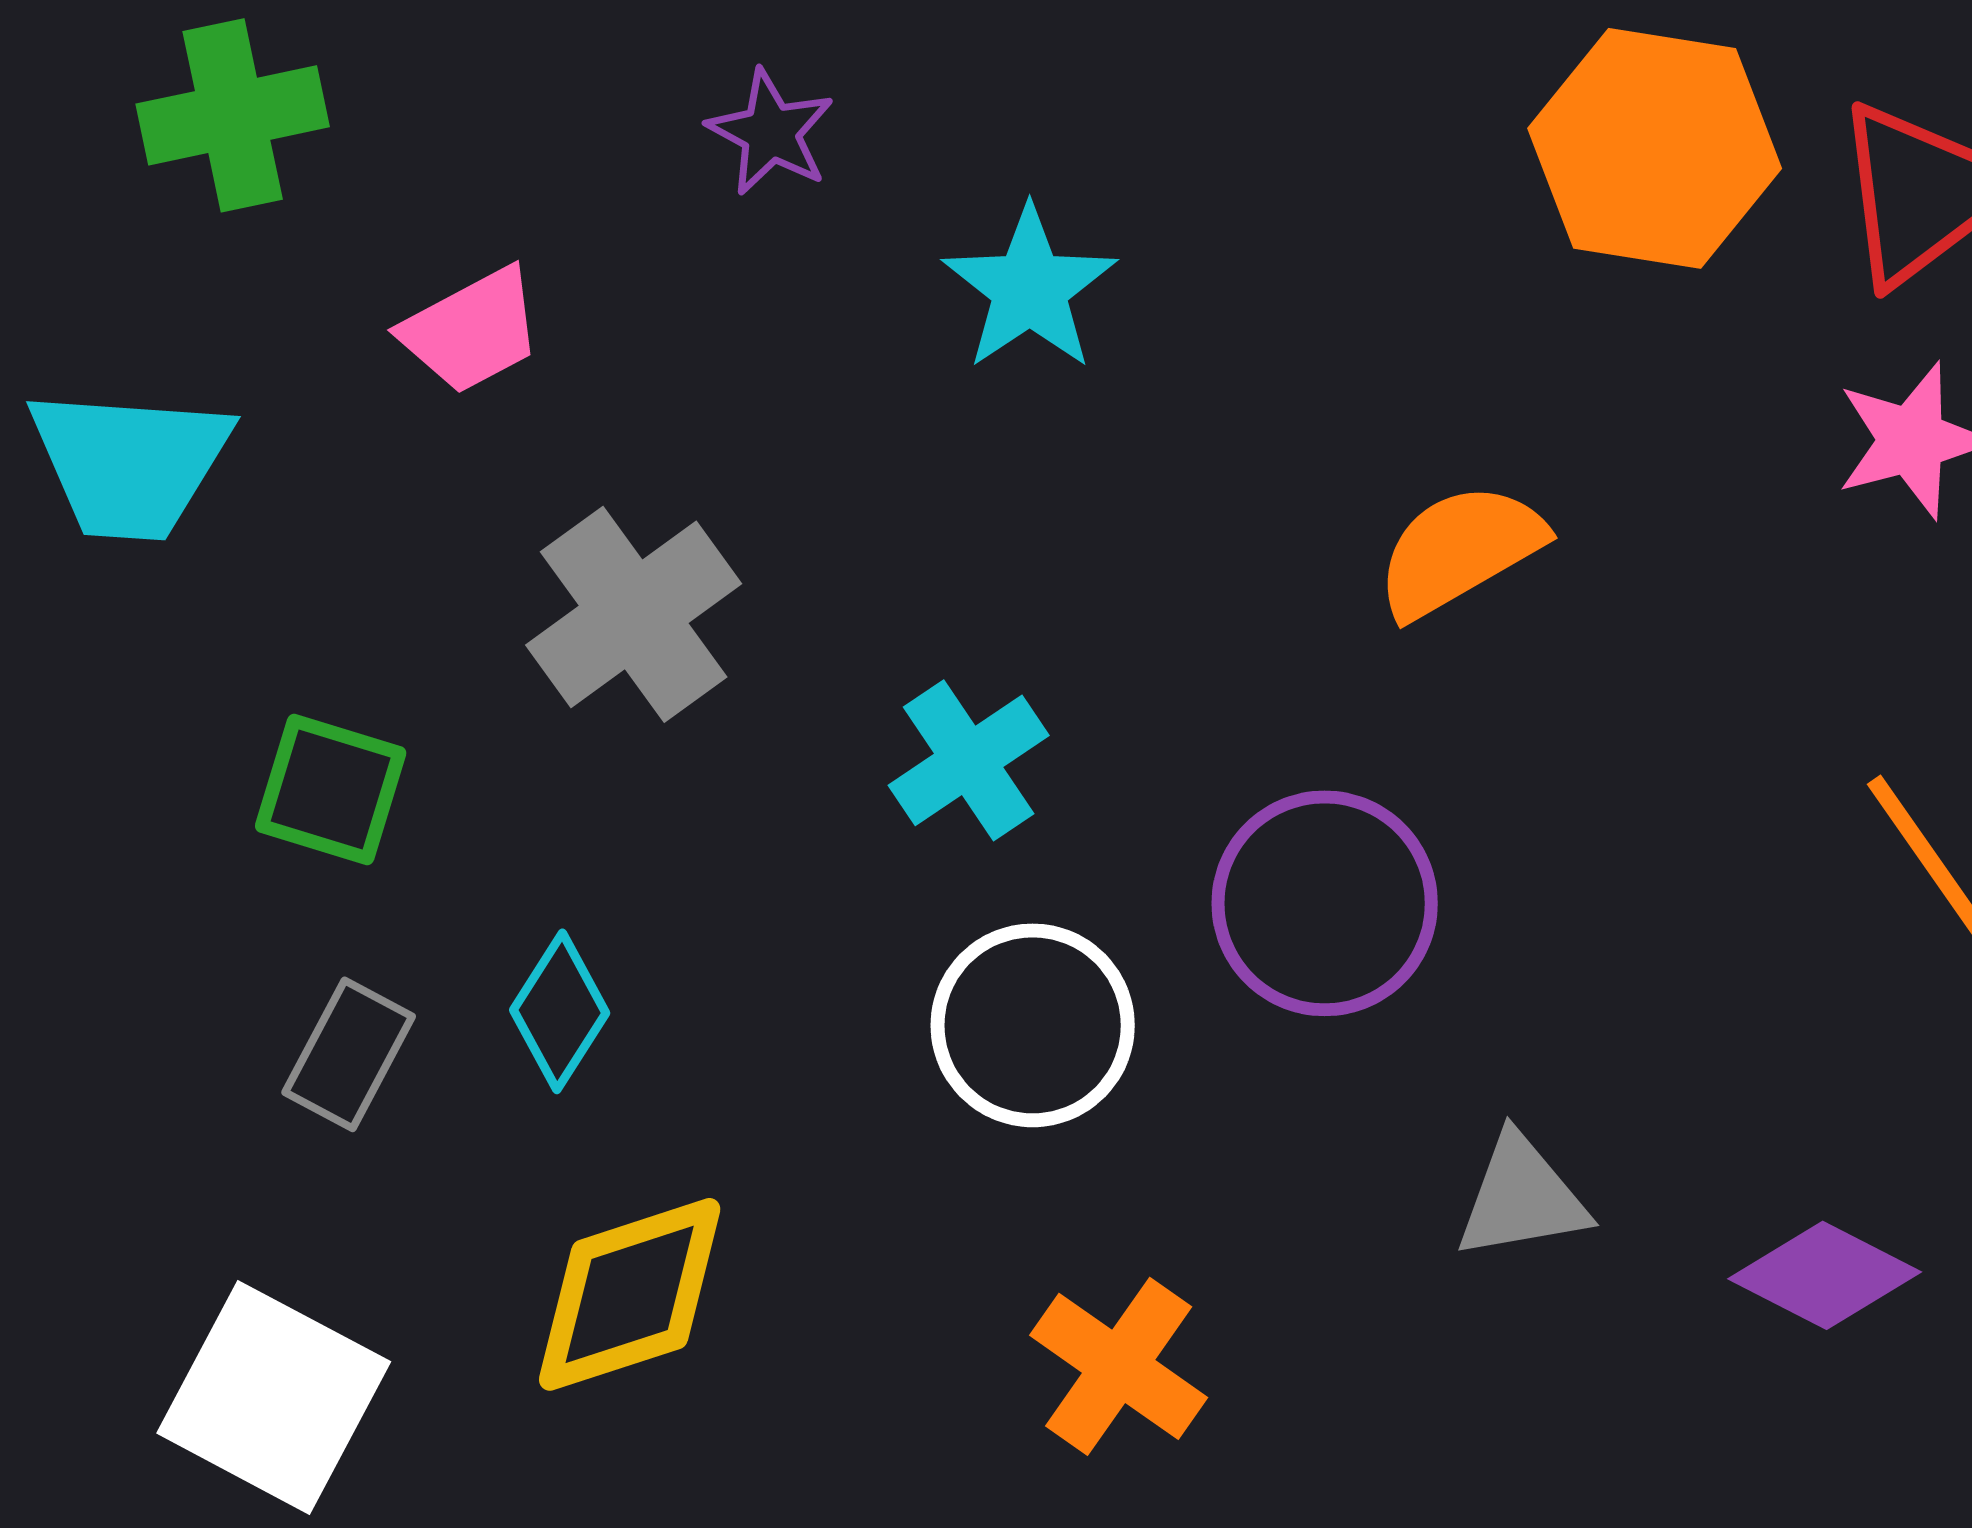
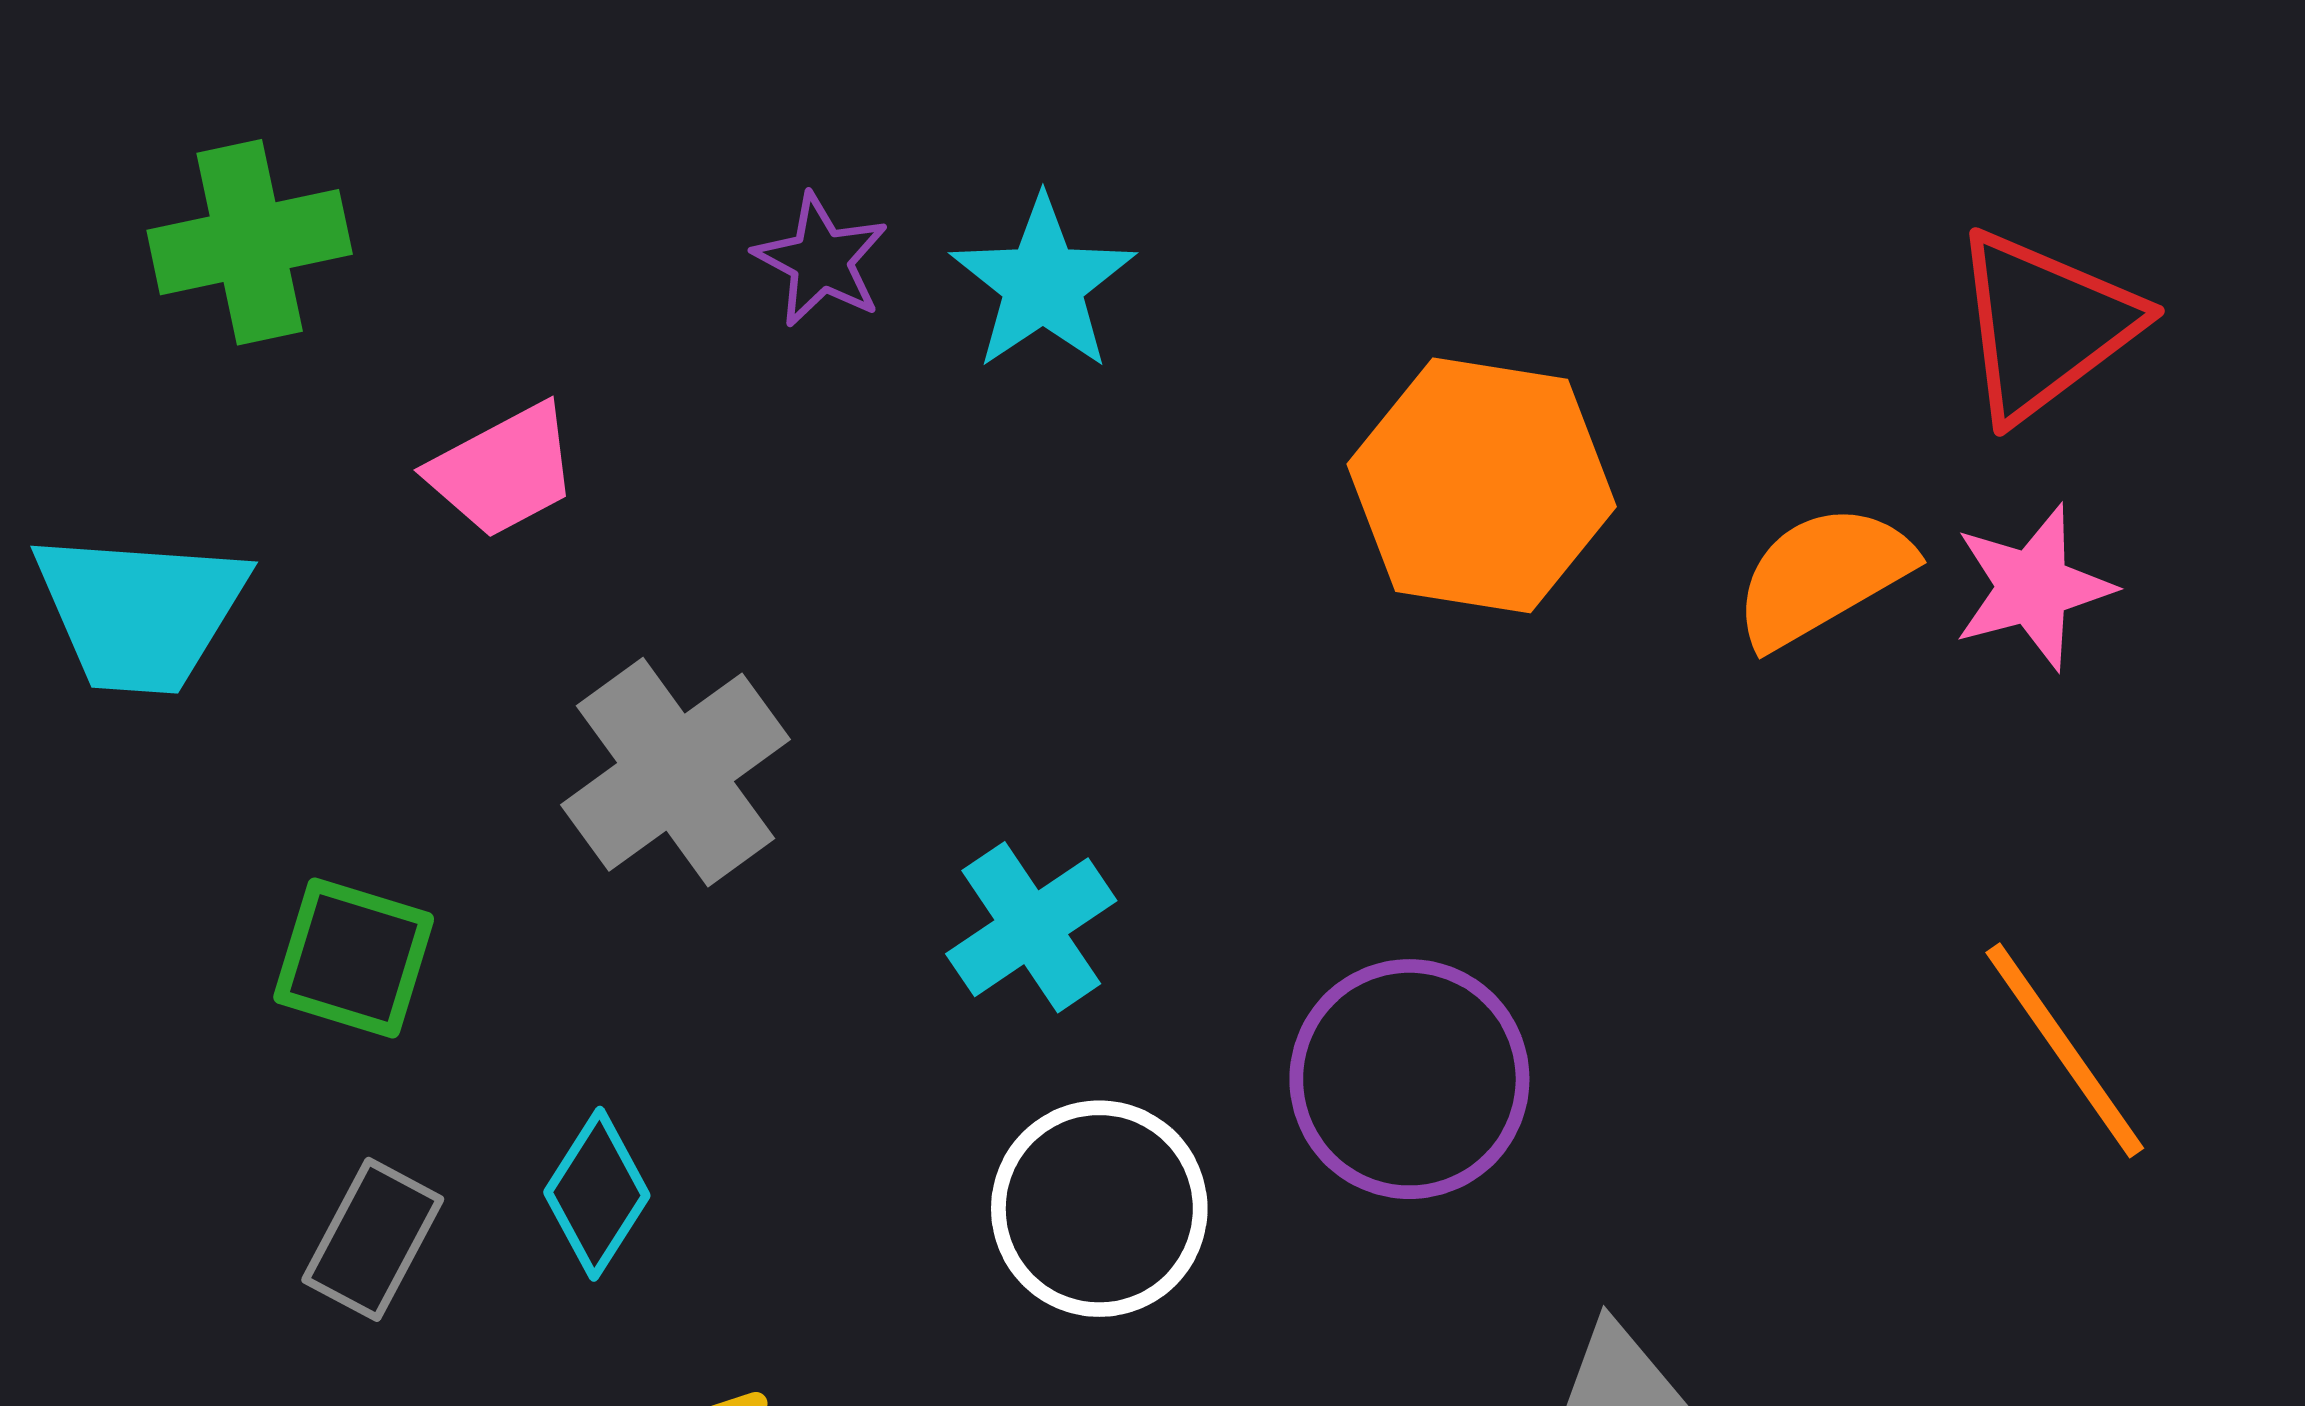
orange hexagon: (1655, 148) -> (1482, 485), moved
cyan star: (1030, 288) -> (1043, 284), moved
orange semicircle: (1460, 550) -> (1823, 576), moved

